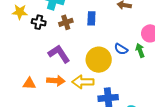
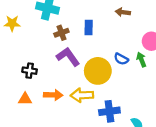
black cross: (39, 22) -> (30, 71), moved
purple L-shape: (59, 54) -> (68, 57), moved

